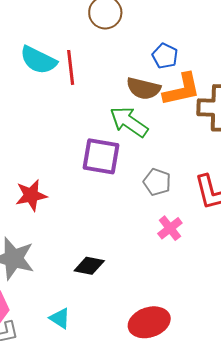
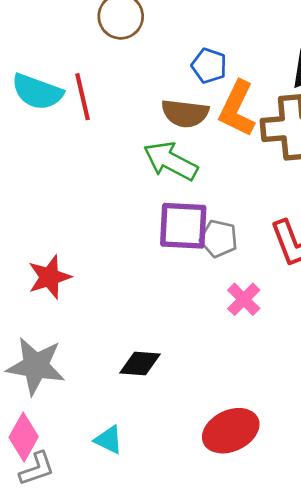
orange L-shape: (182, 90) -> (237, 109), turned 135
purple square: (101, 156) -> (183, 226), moved

